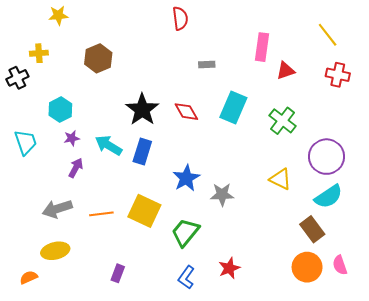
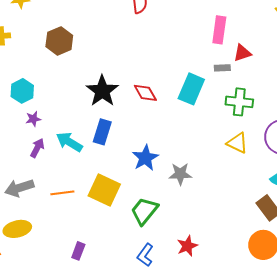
gray rectangle: (207, 64) -> (222, 68), moved
green cross: (282, 121) -> (239, 102), turned -32
cyan arrow: (108, 145) -> (69, 142), moved
yellow triangle: (280, 179) -> (237, 143), moved

